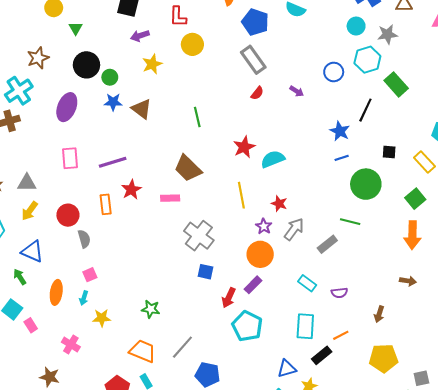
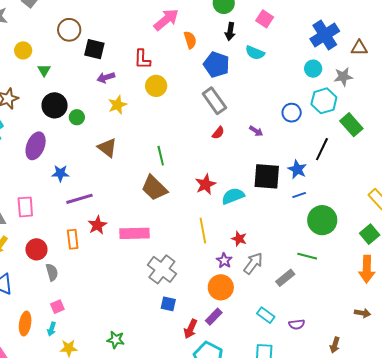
blue star: (113, 102) -> (60, 173), moved
black square: (389, 152) -> (267, 176), moved, size x2.0
pink rectangle: (70, 158) -> (25, 207), moved
brown trapezoid: (188, 168) -> (154, 188), moved
pink rectangle: (170, 198) -> (134, 233), size x1.6

